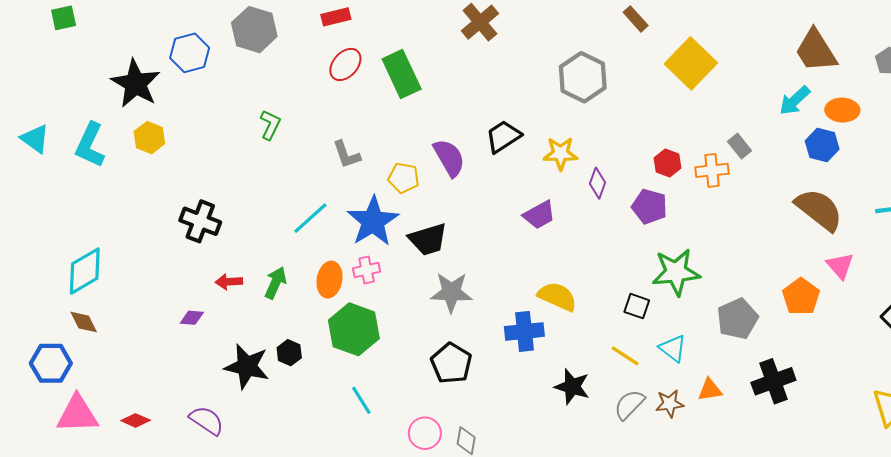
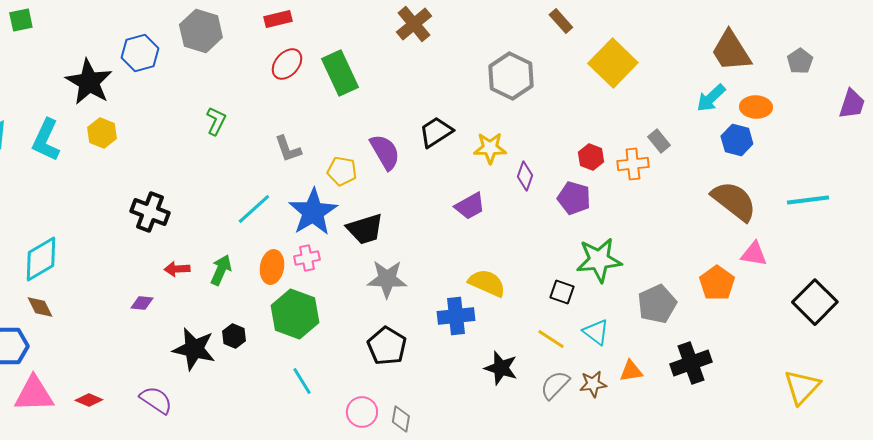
pink triangle: (840, 266) -> (754, 254), turned -40

